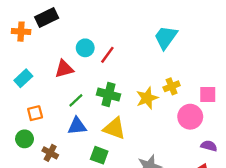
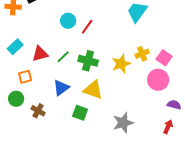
red triangle: (64, 69) -> (40, 54), moved
pink square: (208, 95) -> (164, 58), moved, turned 35
green line: (76, 100) -> (63, 57), moved
blue triangle: (77, 126) -> (61, 88), turned -30

